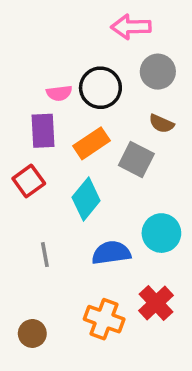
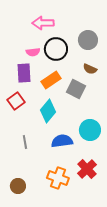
pink arrow: (131, 27) -> (43, 23), moved

